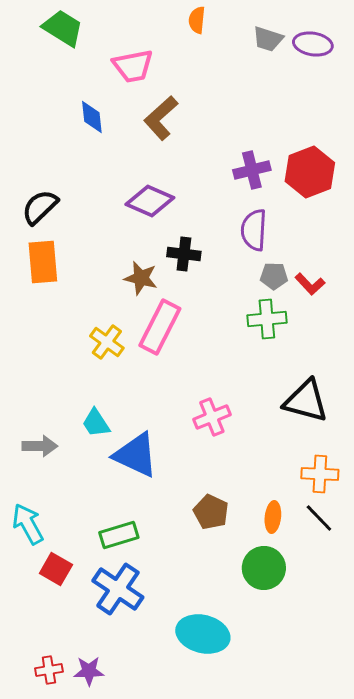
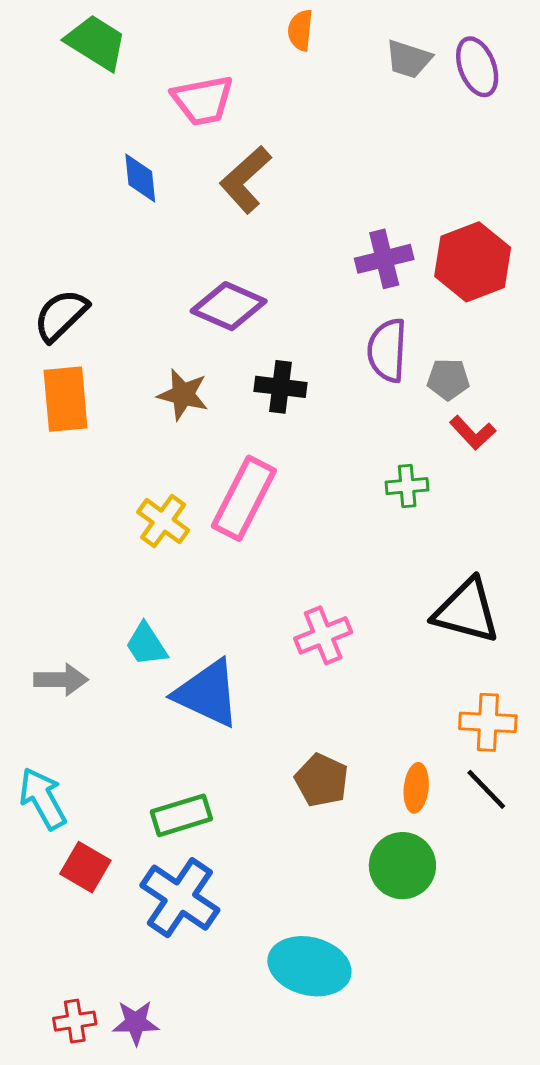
purple ellipse: (313, 44) -> (477, 67), turned 60
gray pentagon: (274, 276) -> (448, 379), moved
brown star: (141, 278) -> (183, 395), moved
green cross: (267, 319) -> (407, 486), size x0.7

